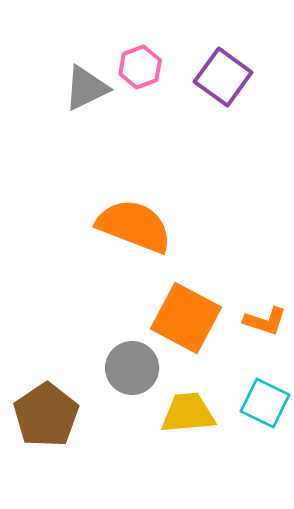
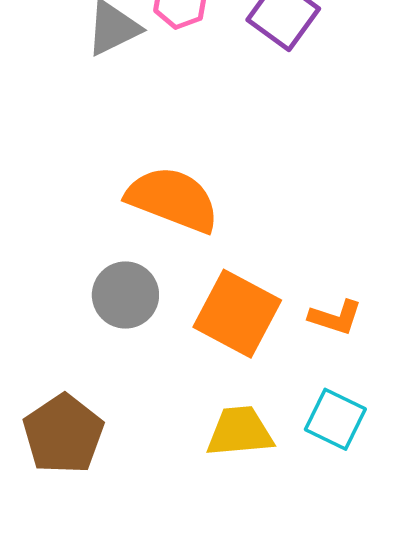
gray circle: (132, 368) -> (125, 295), moved

